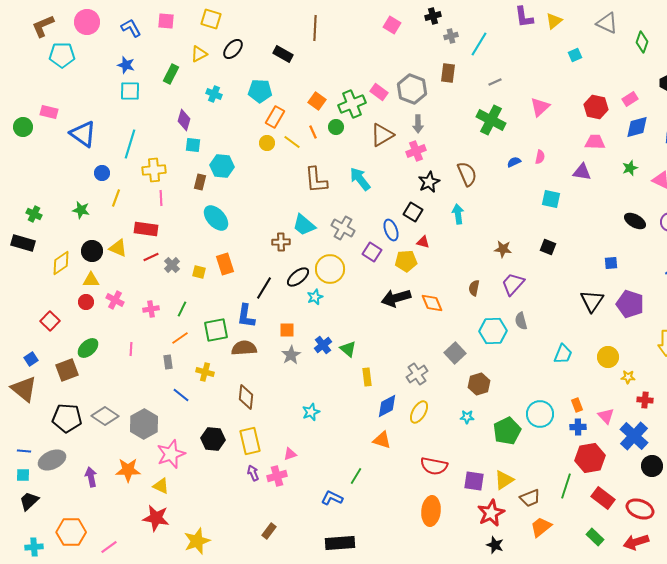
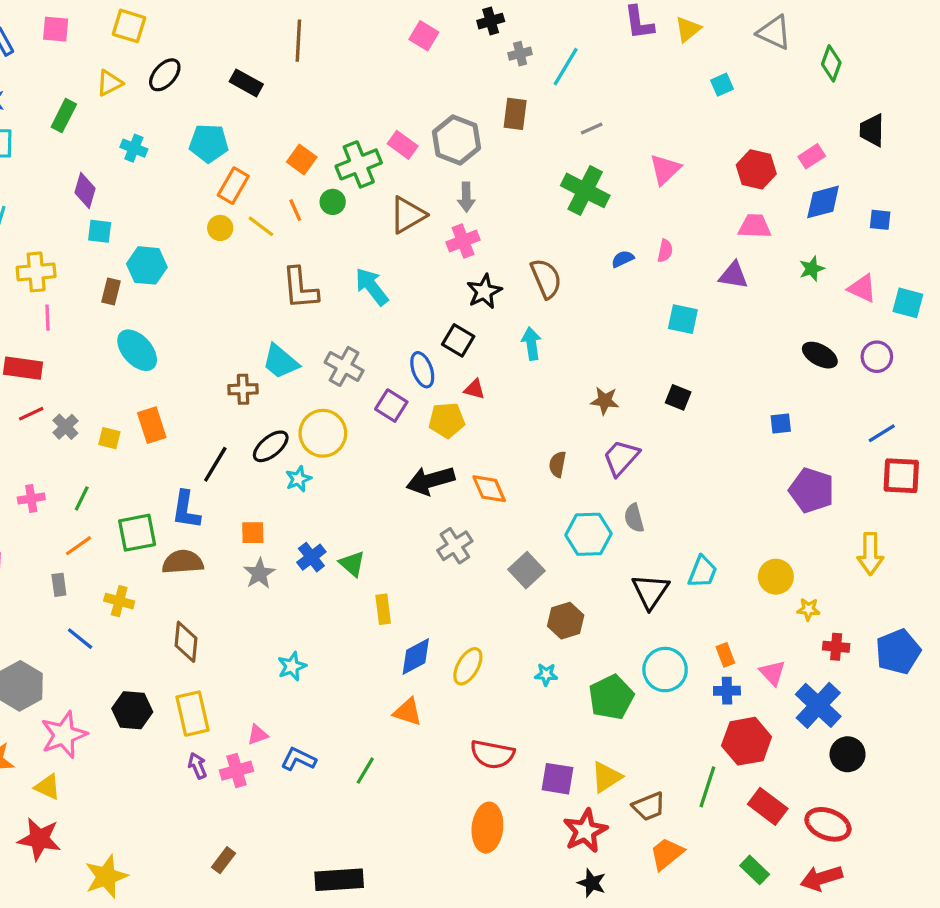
black triangle: (592, 301) -> (650, 591), moved
gray cross: (417, 374) -> (455, 546), moved
blue L-shape: (332, 498) -> (298, 759), moved

